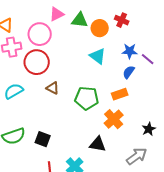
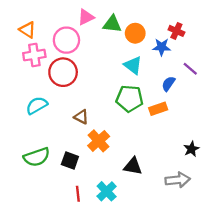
red cross: (122, 20) -> (176, 31), moved
blue star: (130, 51) -> (162, 47), moved
brown triangle: (53, 88) -> (81, 117), moved
green pentagon: (87, 98) -> (129, 99), moved
orange cross: (114, 119) -> (99, 141), moved
gray arrow: (137, 156) -> (178, 180), turned 30

